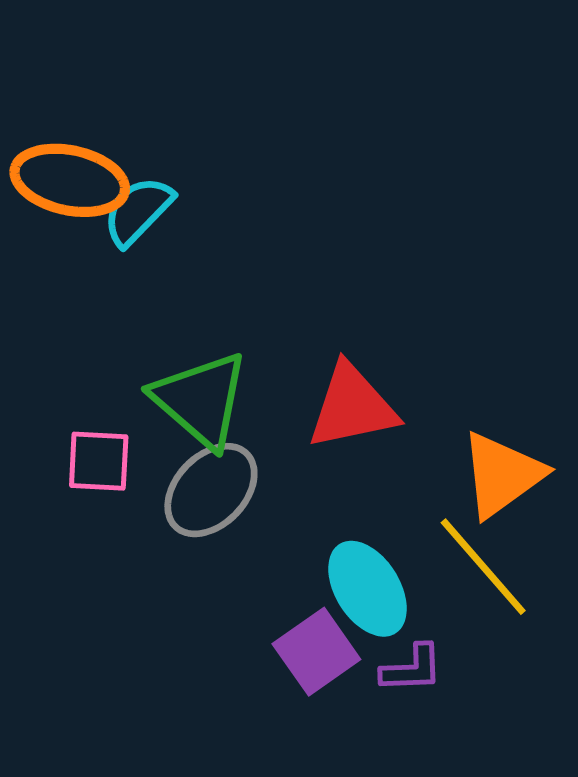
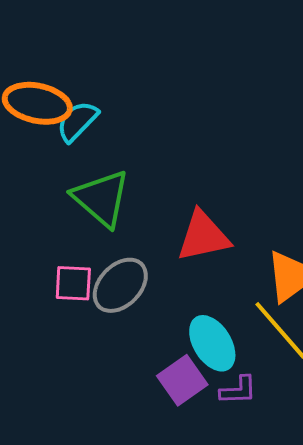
green triangle: (201, 400) -> (101, 198), moved
pink square: (99, 461) -> (73, 283), moved

